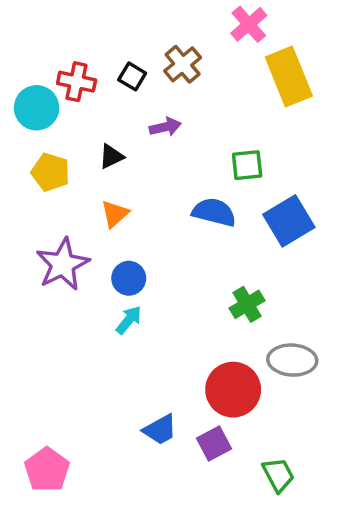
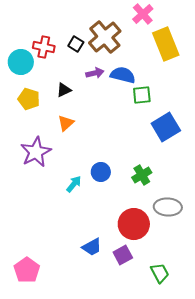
brown cross: (183, 64) -> (105, 37), size x1.5
blue semicircle: (214, 212) -> (123, 75), moved
blue circle: (129, 278) -> (101, 172), moved

